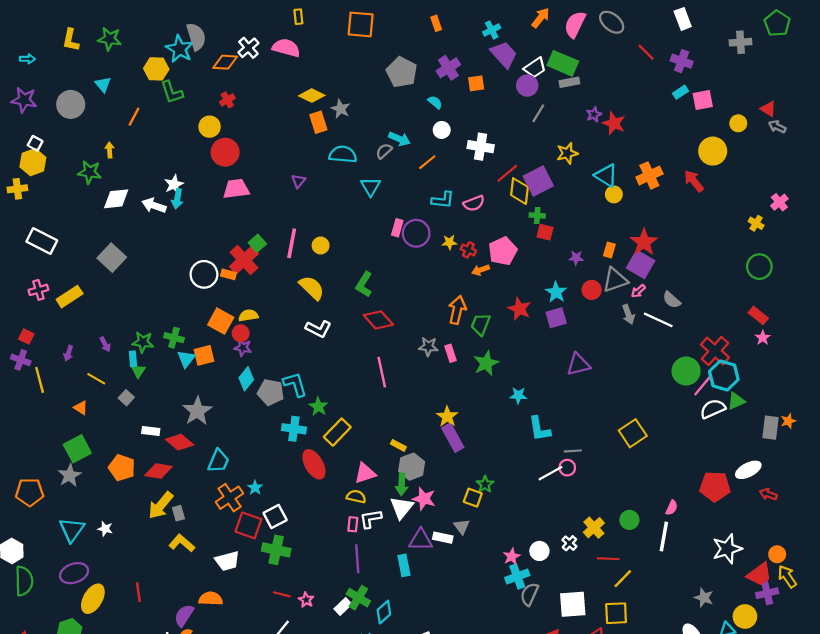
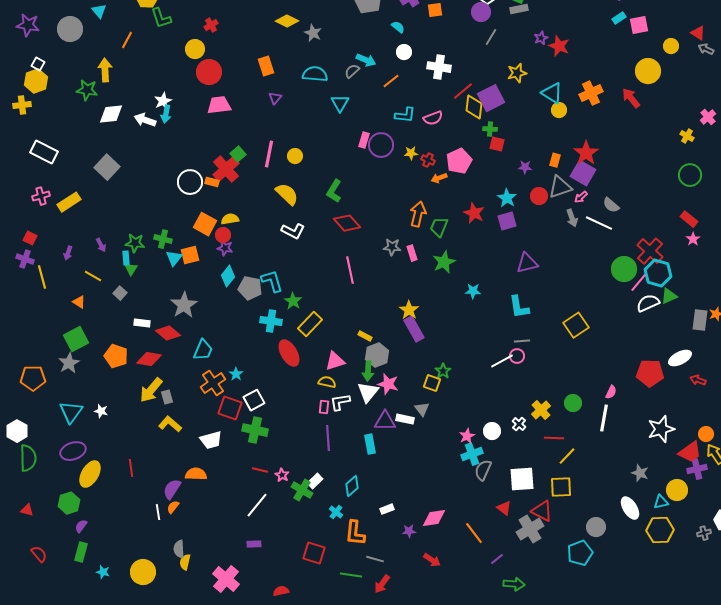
orange rectangle: (318, 122) -> (266, 66), moved
yellow arrow: (110, 150) -> (105, 70), size x1.6
cyan L-shape: (539, 429) -> (519, 307), moved
green cross: (358, 598) -> (302, 490), moved

